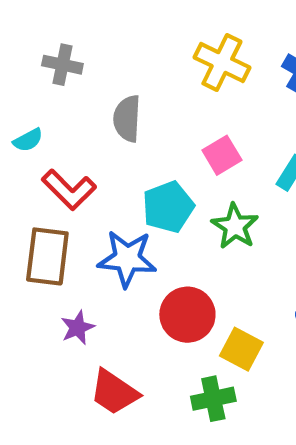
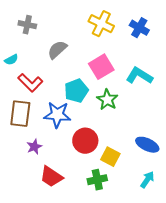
gray semicircle: (127, 119) -> (57, 50), turned 45
pink square: (222, 155) -> (101, 67), size x1.4

